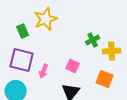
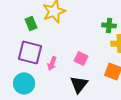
green cross: (93, 40) -> (109, 25), moved, turned 32

